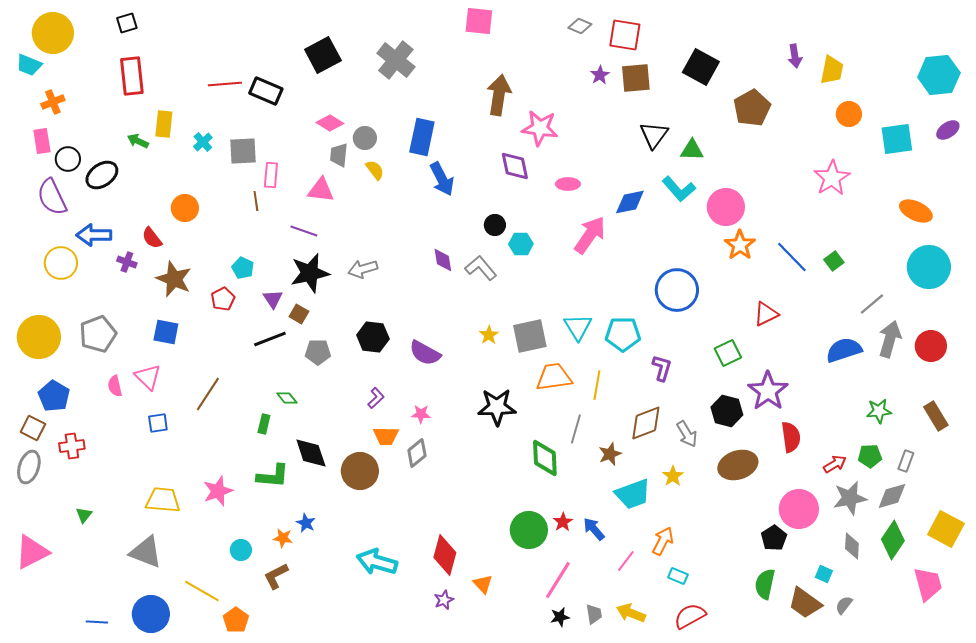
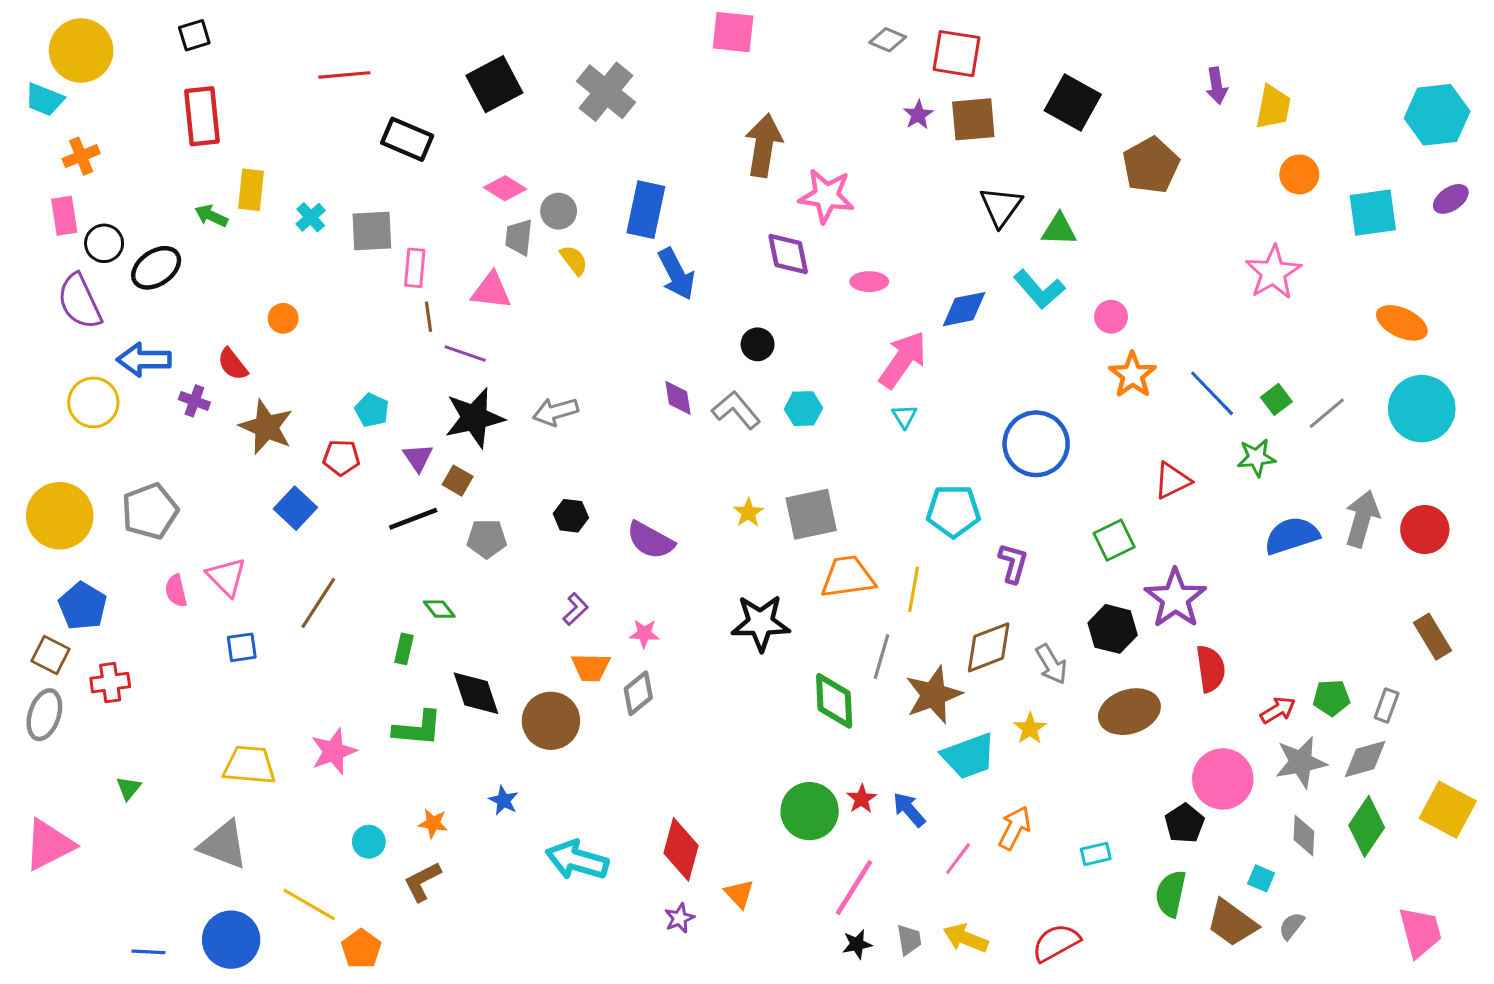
red line: (225, 84) -> (344, 75), moved
brown line: (256, 201) -> (429, 317), moved
pink circle: (726, 207) -> (1111, 317), size x0.6
orange circle: (185, 208) -> (283, 318), size x0.7
cyan hexagon: (521, 244) -> (803, 409), moved
red pentagon: (223, 299) -> (341, 458), turned 30
gray line: (872, 304) -> (1327, 413), moved
cyan triangle: (578, 327) -> (904, 416), moved, size x0.6
blue square: (166, 332) -> (295, 508), moved, turned 32
black hexagon: (373, 337) -> (571, 516), size x0.7
green star: (879, 411) -> (1256, 458), moved
brown star: (610, 454) -> (934, 695), size x1.6
blue star: (306, 523) -> (503, 800), moved
cyan rectangle: (678, 576) -> (1096, 854), moved, turned -36
pink trapezoid: (928, 584) -> (1420, 932), moved

